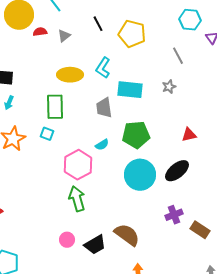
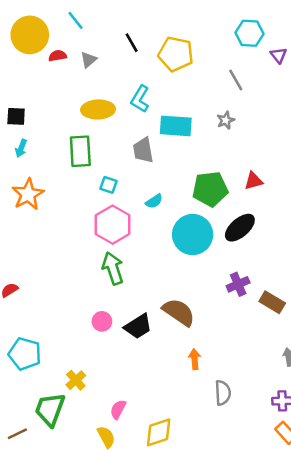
cyan square: (47, 134) -> (109, 185), moved
green pentagon: (136, 135) -> (210, 189), moved
cyan semicircle: (102, 145) -> (154, 201), moved

